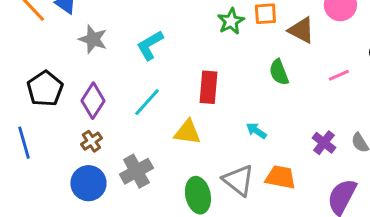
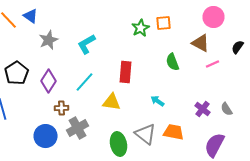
brown triangle: (301, 30) -> (200, 43), moved
gray star: (93, 39) -> (48, 40), turned 30
brown cross: (91, 141) -> (62, 108), moved, turned 32

